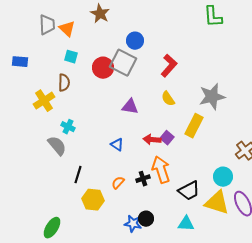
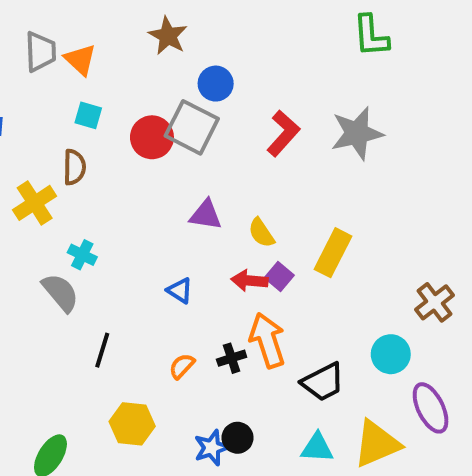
brown star: (100, 14) -> (168, 36), moved
gray star: (212, 97) -> (357, 133), moved
yellow semicircle: (168, 99) -> (261, 233), moved
yellow hexagon: (93, 200) -> (132, 424), moved
yellow triangle: (217, 203) -> (377, 444), moved, turned -40
blue star: (133, 224) -> (212, 448), turned -30

